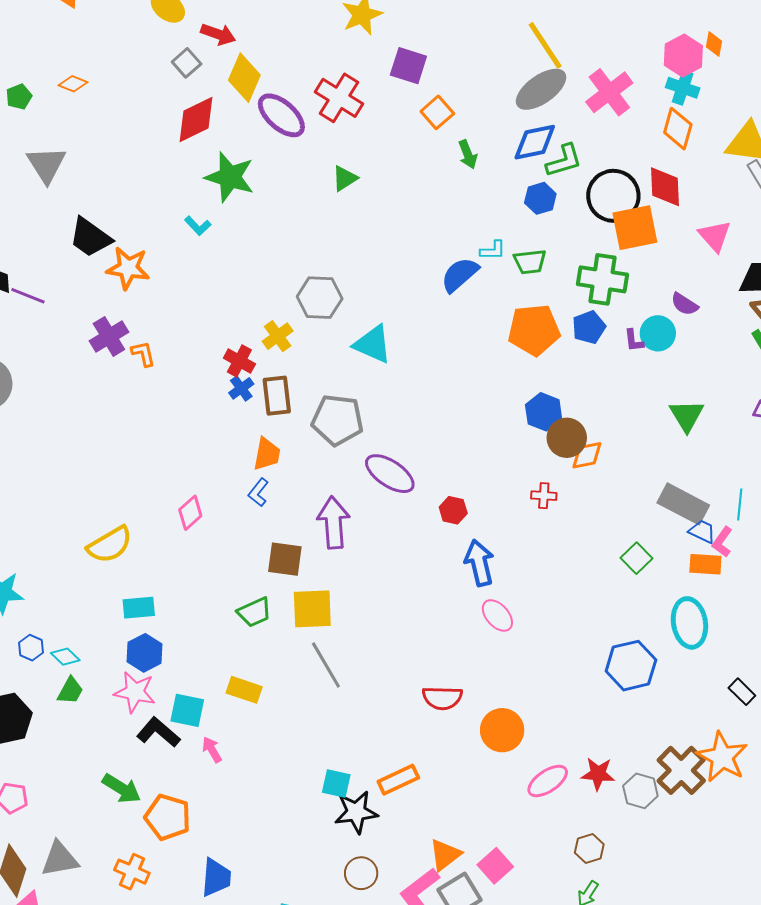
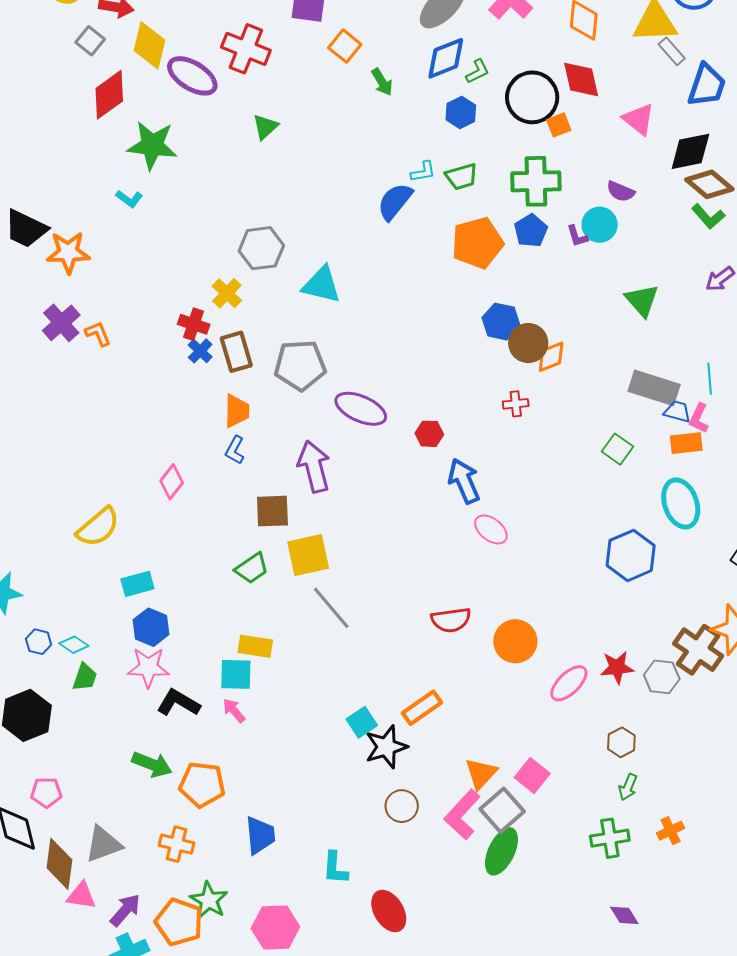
green L-shape: (564, 161) -> (478, 71), size x0.7
orange square: (635, 228) -> (559, 125), size x0.5
cyan square: (187, 710) -> (236, 674), moved
cyan square: (336, 783) -> (362, 722), turned -36

